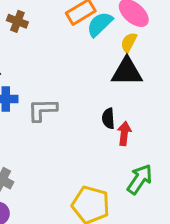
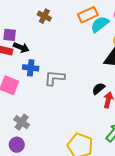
black semicircle: (108, 118) -> (99, 89), turned 48

